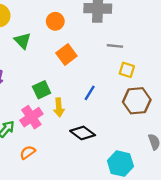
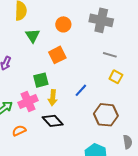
orange square: (66, 55) -> (57, 55), moved
brown hexagon: (137, 101) -> (106, 115), moved
black diamond: (83, 133) -> (53, 121), moved

